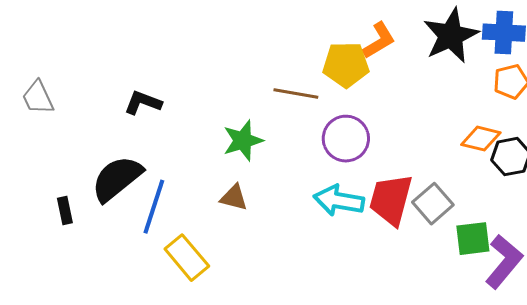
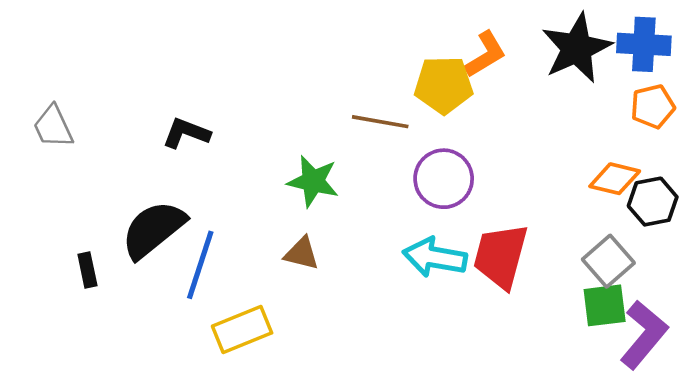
green star: (243, 141) -> (313, 181), turned 30
gray square: (433, 204) -> (608, 261), moved
yellow rectangle: (187, 258) -> (242, 330), turned -72

